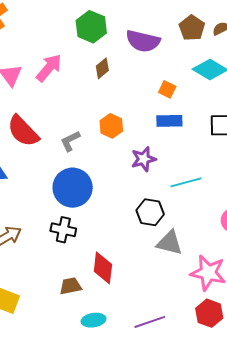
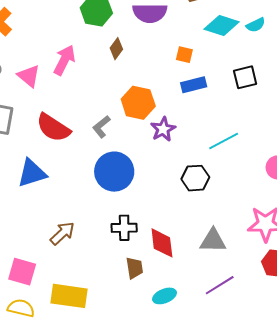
orange hexagon: (111, 126) -> (138, 103), size x1.4
purple star: (144, 159) -> (163, 129), moved
black cross: (63, 230) -> (124, 228), moved
gray triangle: (170, 243) -> (213, 241), moved
brown trapezoid: (71, 286) -> (134, 268), turned 105

